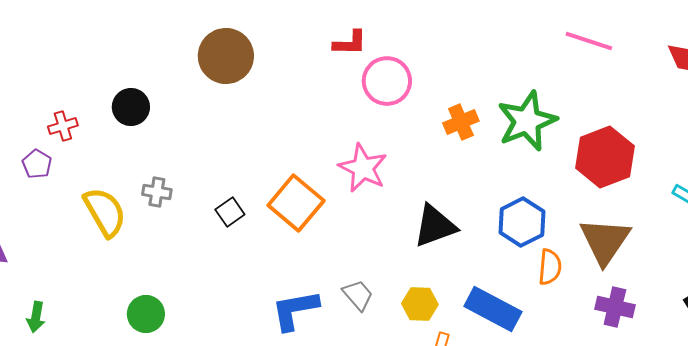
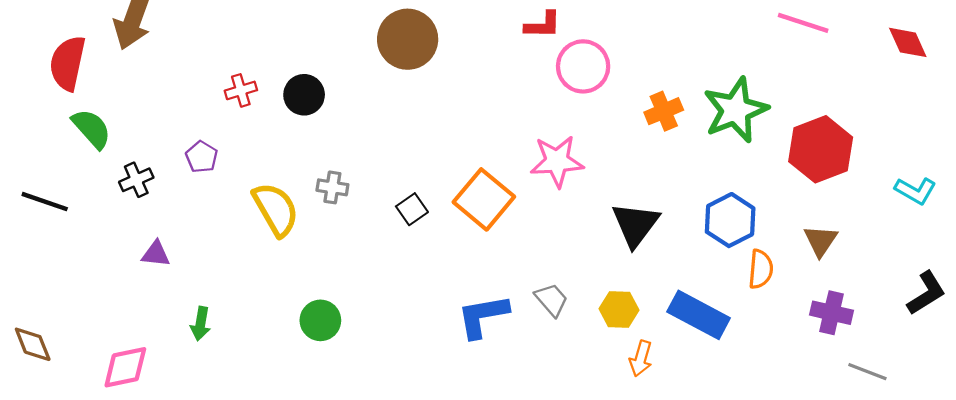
red cross: (63, 126) -> (241, 90), moved
pink star: (363, 168) -> (557, 161), turned -30
black triangle: (435, 226) -> (635, 224), turned -33
brown triangle: (605, 241) -> (821, 241), size x0.6

